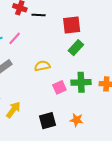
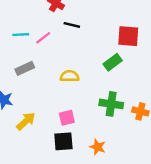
black line: (39, 15) -> (72, 25), moved
red square: (72, 25) -> (128, 36), moved
pink square: (59, 87) -> (67, 118), moved

